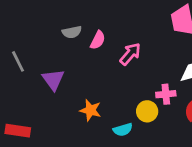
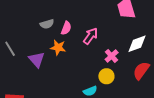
pink cross: (166, 94) -> (112, 56), moved, turned -32
orange star: (91, 110) -> (58, 48), moved

